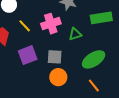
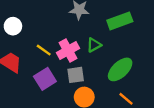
pink cross: (51, 24) -> (68, 51), moved
yellow line: (25, 26) -> (44, 50), moved

